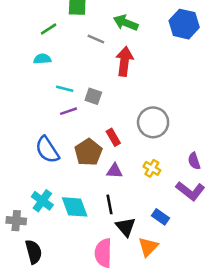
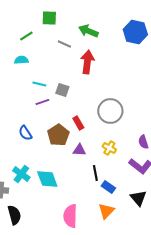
blue semicircle: (47, 150) -> (25, 133), size x0.7
black line: (110, 204) -> (95, 173), moved
blue rectangle: (161, 217) -> (108, 187), moved
black triangle: (126, 227) -> (138, 198), moved

